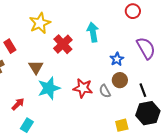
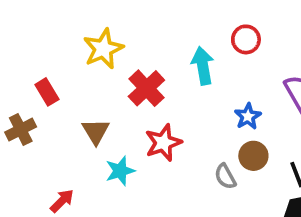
red circle: (133, 11) -> (246, 39), moved
cyan star: (49, 88) -> (120, 171), size x0.7
red star: (83, 88) -> (163, 143), moved, turned -30

